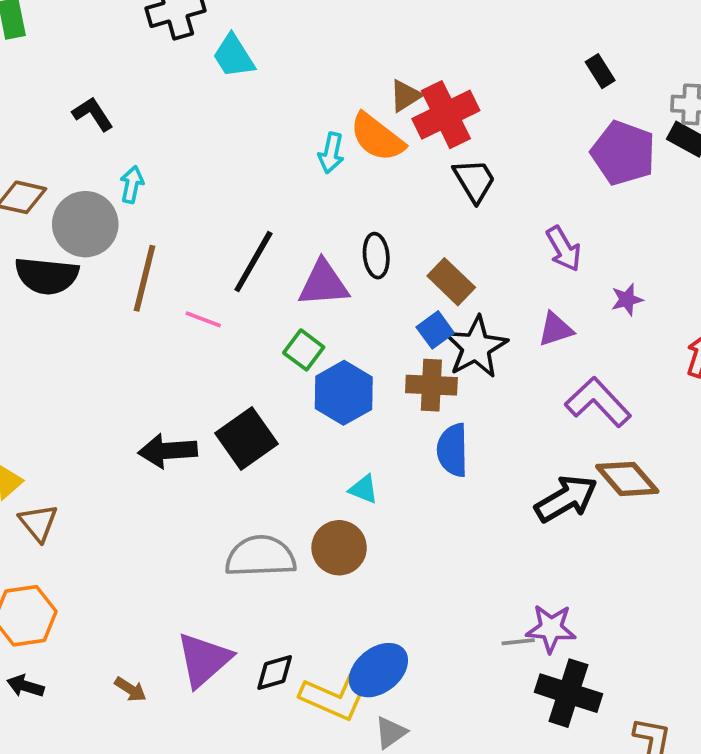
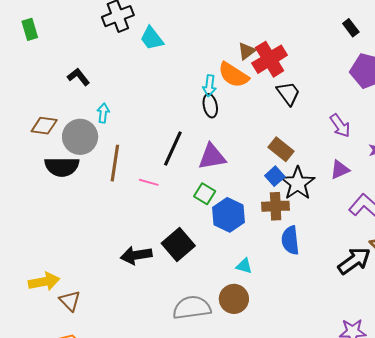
black ellipse: (376, 256) -> (210, 106), moved

